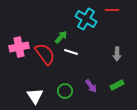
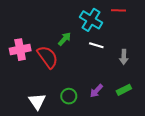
white line: (71, 52) -> (96, 45), moved
purple arrow: (91, 86) -> (96, 91), turned 80

